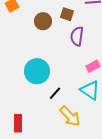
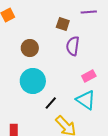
brown circle: (43, 21) -> (30, 48), moved

